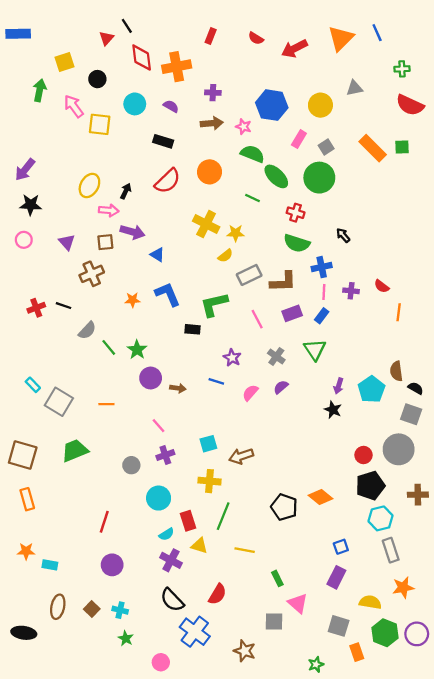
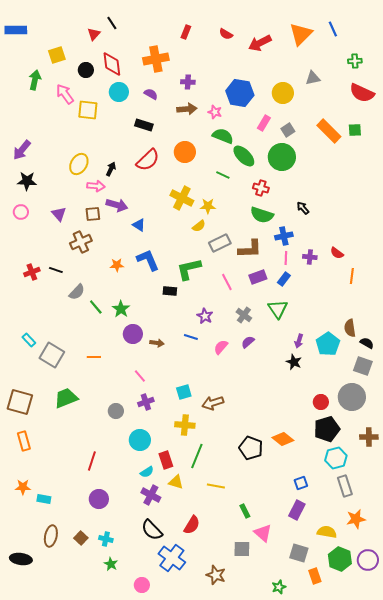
red diamond: (142, 58) -> (112, 64), moved

